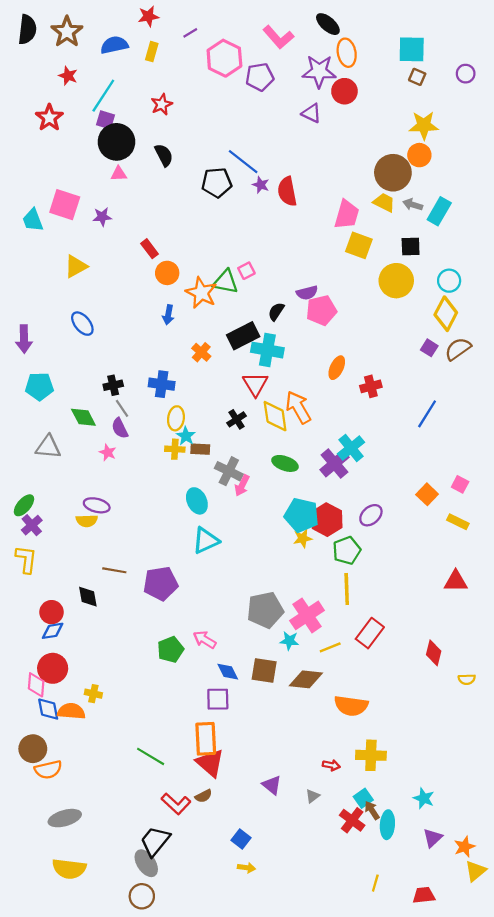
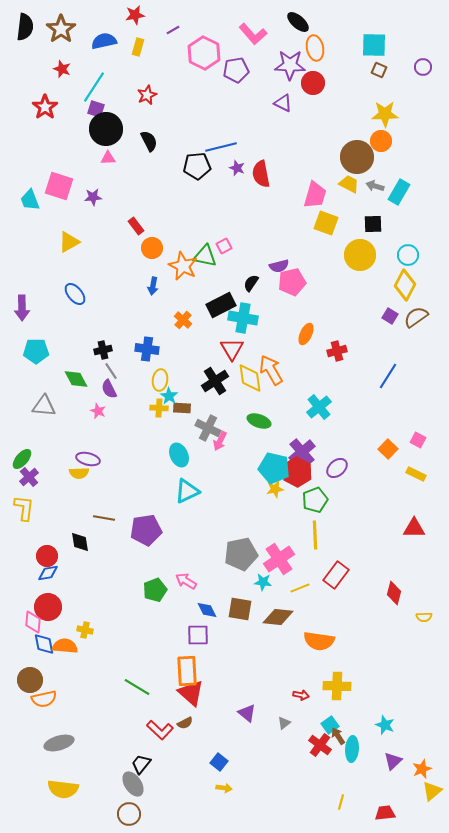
blue line: (243, 162) -> (221, 147), turned -52
black cross: (237, 419) -> (215, 381), size x1.5
purple cross: (335, 463) -> (302, 452), moved
black trapezoid: (155, 841) -> (141, 764), size x0.7

